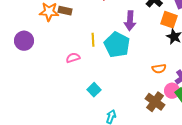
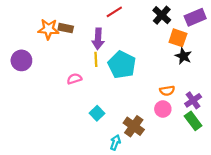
purple arrow: (130, 21) -> (98, 39), moved
pink circle: (172, 91) -> (163, 109), moved
brown cross: (155, 102) -> (134, 126), moved

